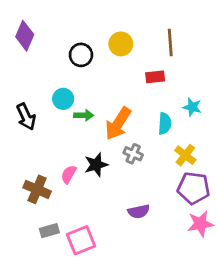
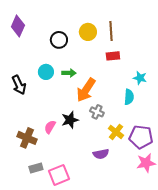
brown line: (170, 43) -> (111, 31), moved
green arrow: (84, 115) -> (69, 73), moved
cyan semicircle: (165, 124) -> (129, 97), moved
yellow cross: (185, 155) -> (116, 132), moved

